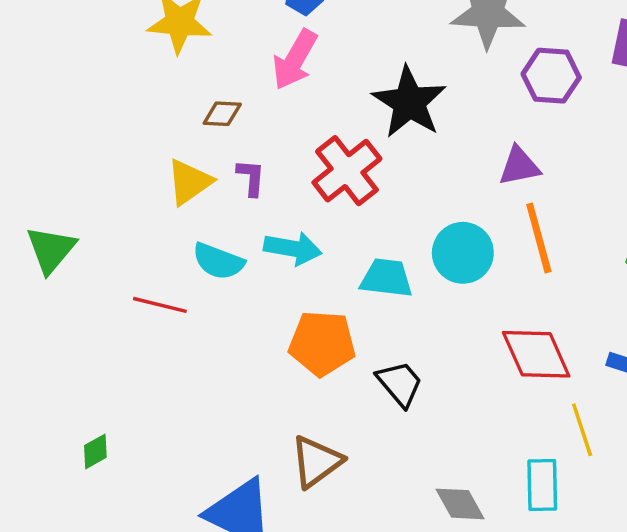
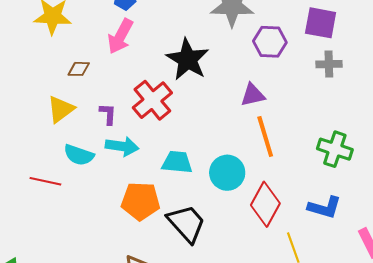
purple L-shape: (251, 178) -> (108, 114), moved
cyan circle: (463, 253) -> (227, 173), moved
red diamond: (536, 354) -> (265, 204), turned 54
black trapezoid: (400, 384) -> (186, 223), size x1.4

